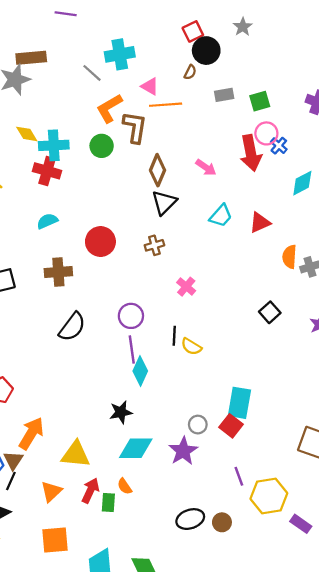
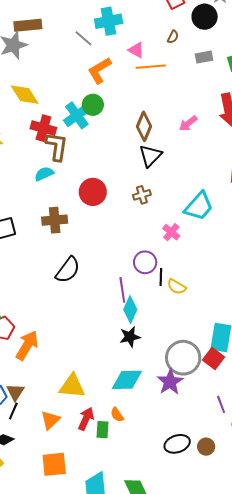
black circle: (206, 51) -> (205, 17), moved
brown L-shape: (135, 127) -> (57, 146), moved
yellow diamond: (27, 134) -> (25, 95), size x1.4
cyan cross: (54, 145) -> (77, 115), moved, turned -32
pink arrow: (206, 167) -> (188, 123), turned 108
cyan trapezoid: (221, 216) -> (199, 206), moved, size x1.4
purple circle: (131, 316) -> (145, 262), moved
black star: (121, 412) -> (130, 337), moved
gray circle: (198, 425) -> (183, 358), size x2.0
orange arrow: (31, 433) -> (27, 345), moved

